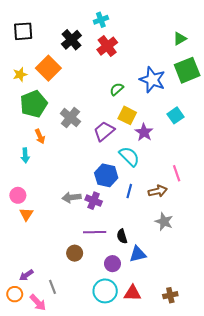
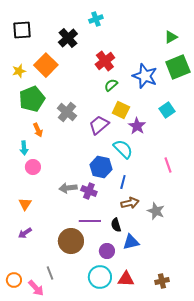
red cross: (107, 46) -> (105, 61), moved
brown arrow: (158, 191) -> (130, 203), moved
pink circle: (18, 195) -> (33, 167), moved
brown circle: (75, 253) -> (71, 241), size x1.6
purple arrow: (26, 275) -> (25, 233), moved

